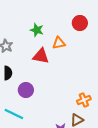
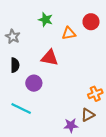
red circle: (80, 23) -> (91, 22), moved
red triangle: (41, 56) -> (50, 58), moved

